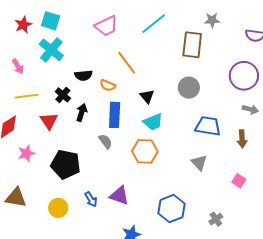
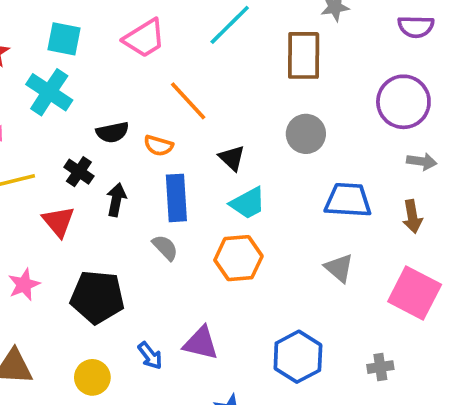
cyan square: (51, 21) -> (64, 39), moved
pink square: (239, 181) -> (415, 293), size x2.0
gray cross: (216, 219) -> (380, 367), turned 32

